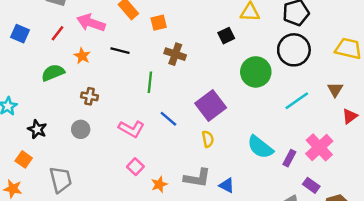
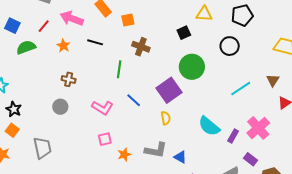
black circle: (294, 50) -> (230, 46), moved, size x0.7
green circle: (256, 72) -> (192, 67), moved
green semicircle: (53, 73) -> (26, 47), moved
black star: (37, 129) -> (14, 109), moved
pink square: (135, 167) -> (105, 139), turned 32

